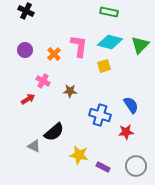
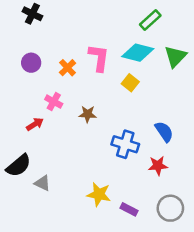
green rectangle: (109, 12) -> (150, 20), moved, turned -54
yellow square: (104, 66) -> (130, 83), turned -32
black semicircle: (54, 132) -> (19, 166), moved

